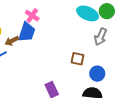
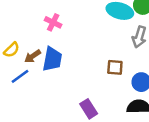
blue trapezoid: (27, 32) -> (52, 59), moved

